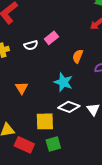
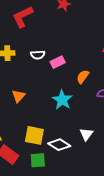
pink rectangle: (51, 38) -> (58, 62), moved
white diamond: (69, 107) -> (59, 145), moved

